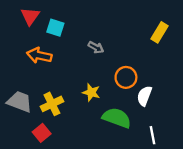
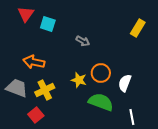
orange arrow: (39, 55) -> (34, 62), moved
orange circle: (126, 77) -> (101, 73), moved

